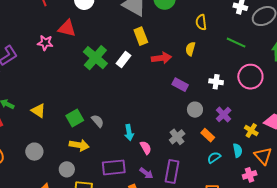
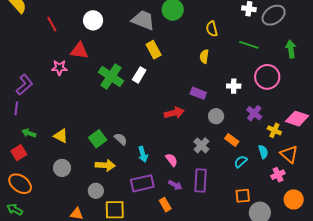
red arrow: (161, 58) -> (174, 113), moved
purple cross: (224, 115) -> (254, 113), moved
cyan arrow: (129, 133) -> (143, 154), moved
gray circle: (34, 152) -> (62, 168), moved

